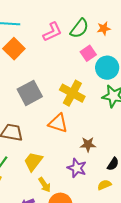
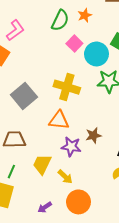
pink L-shape: (52, 32) -> (15, 30), moved
purple star: (77, 168) -> (71, 147), moved
yellow arrow: (45, 185) -> (65, 177), moved

